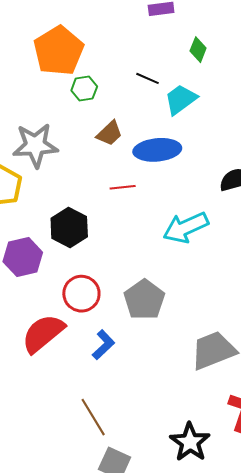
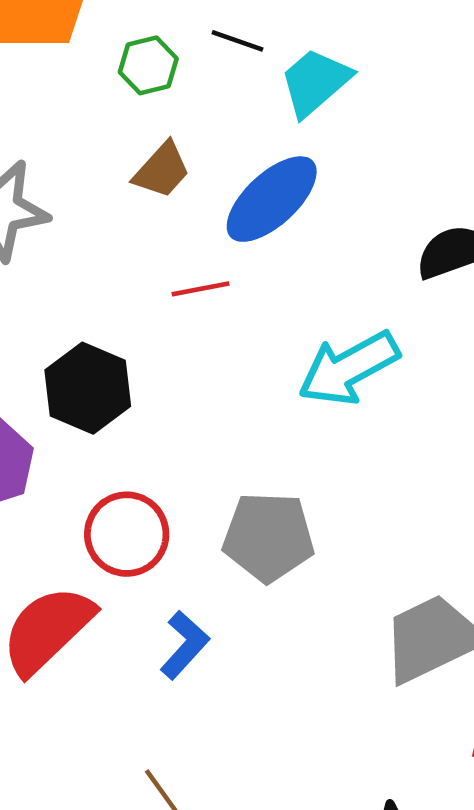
green hexagon: (84, 88) -> (148, 65), moved
blue ellipse: (157, 150) -> (272, 199), turned -33
gray pentagon: (144, 300) -> (268, 537), turned -30

